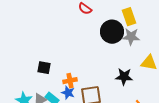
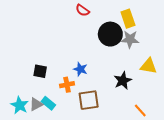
black star: (124, 77) -> (123, 81), turned -30
blue star: (68, 93) -> (80, 69), moved

